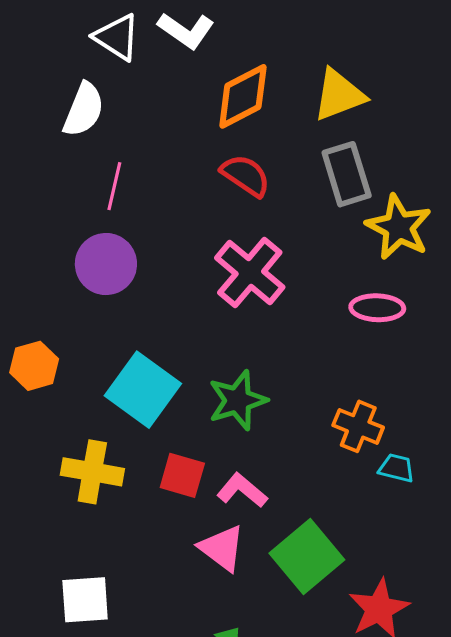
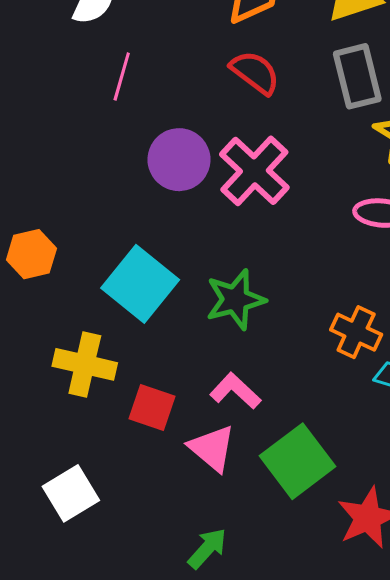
purple circle: (106, 264) -> (179, 160), moved
red square: (182, 475) -> (152, 408), moved
white square: (85, 600) -> (71, 493), turned -30

